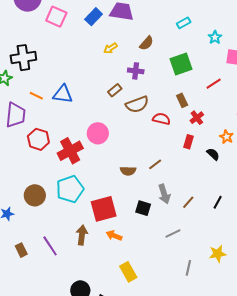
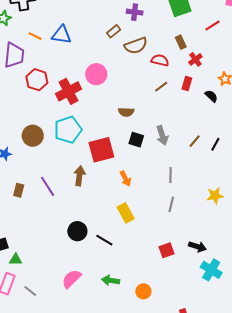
brown line: (155, 164) -> (161, 87), moved
brown line: (188, 202) -> (195, 141), moved
black square: (143, 208) -> (136, 140), moved
gray line: (173, 233) -> (170, 175), turned -63
orange arrow: (114, 236) -> (125, 179), moved, turned -140
brown rectangle: (21, 250) -> (19, 190), turned 40
gray line: (188, 268) -> (171, 204), moved

